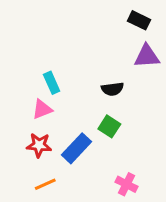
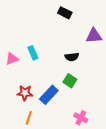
black rectangle: (139, 20) -> (65, 13), moved
pink triangle: (42, 109) -> (12, 59), moved
orange line: (45, 184) -> (29, 118), turned -48

